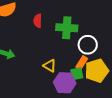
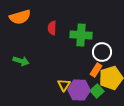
yellow triangle: (50, 66) -> (64, 85), moved, turned 32
green square: (77, 74) -> (97, 91), moved, turned -32

